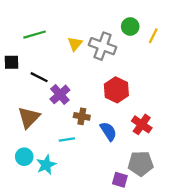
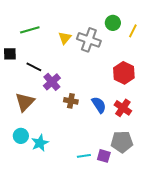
red hexagon: (116, 90) -> (124, 73), moved
blue semicircle: (108, 131) -> (99, 105), moved
cyan line: (67, 139) -> (84, 156), moved

